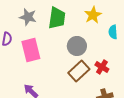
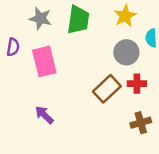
gray circle: (77, 46) -> (126, 52), moved
red cross: (102, 67) -> (137, 84), turned -32

